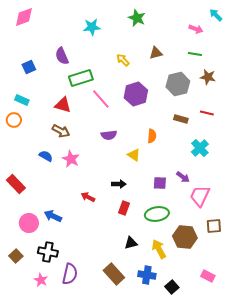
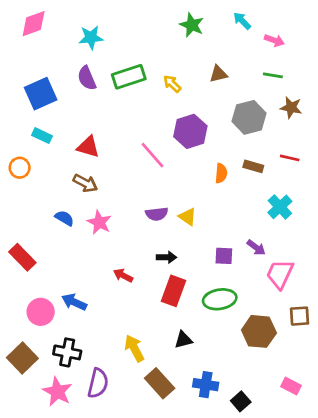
cyan arrow: (216, 15) -> (242, 21), moved
cyan star: (92, 27) -> (91, 38), moved
blue square: (29, 67) -> (41, 94), size x1.6
green rectangle: (81, 78) -> (129, 77), moved
pink line: (101, 99) -> (153, 155), moved
cyan rectangle: (22, 100) -> (42, 136), moved
purple semicircle: (109, 135) -> (157, 214), moved
orange semicircle: (152, 136) -> (221, 173), moved
red rectangle: (124, 208) -> (174, 291), size x1.5
yellow arrow: (159, 249) -> (134, 348), moved
brown square: (16, 256) -> (22, 358), size x1.5
pink star: (41, 280) -> (57, 392), size x1.5

